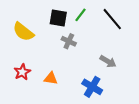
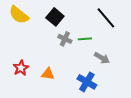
green line: (80, 15) -> (85, 39), moved, turned 48
black square: (58, 18) -> (55, 17), turned 30
yellow semicircle: (23, 32) -> (19, 15), moved

